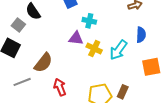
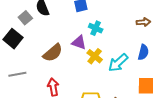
brown semicircle: (43, 63) -> (53, 53), moved

